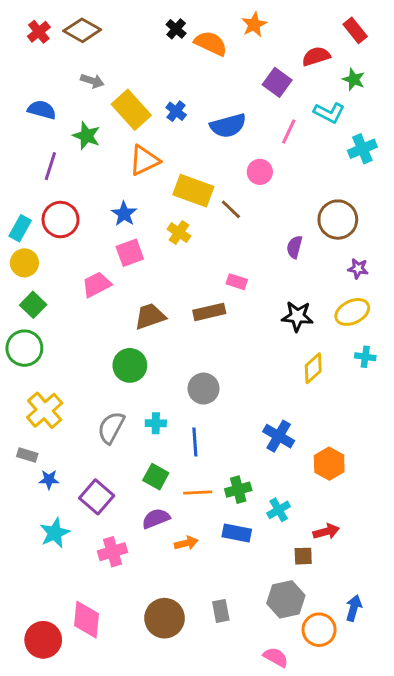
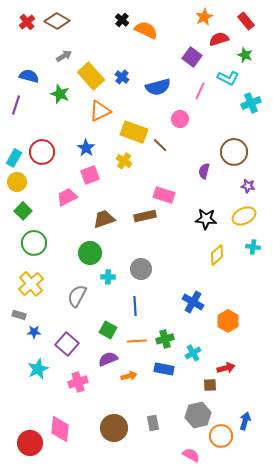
orange star: (254, 25) -> (204, 17), moved
gray arrow: (92, 81) -> (64, 56), turned -49
purple line: (50, 166) -> (16, 105), moved
pink rectangle: (237, 282) -> (164, 195), size x1.5
green circle: (24, 348) -> (34, 243), moved
cyan cross: (156, 423) -> (108, 277), moved

